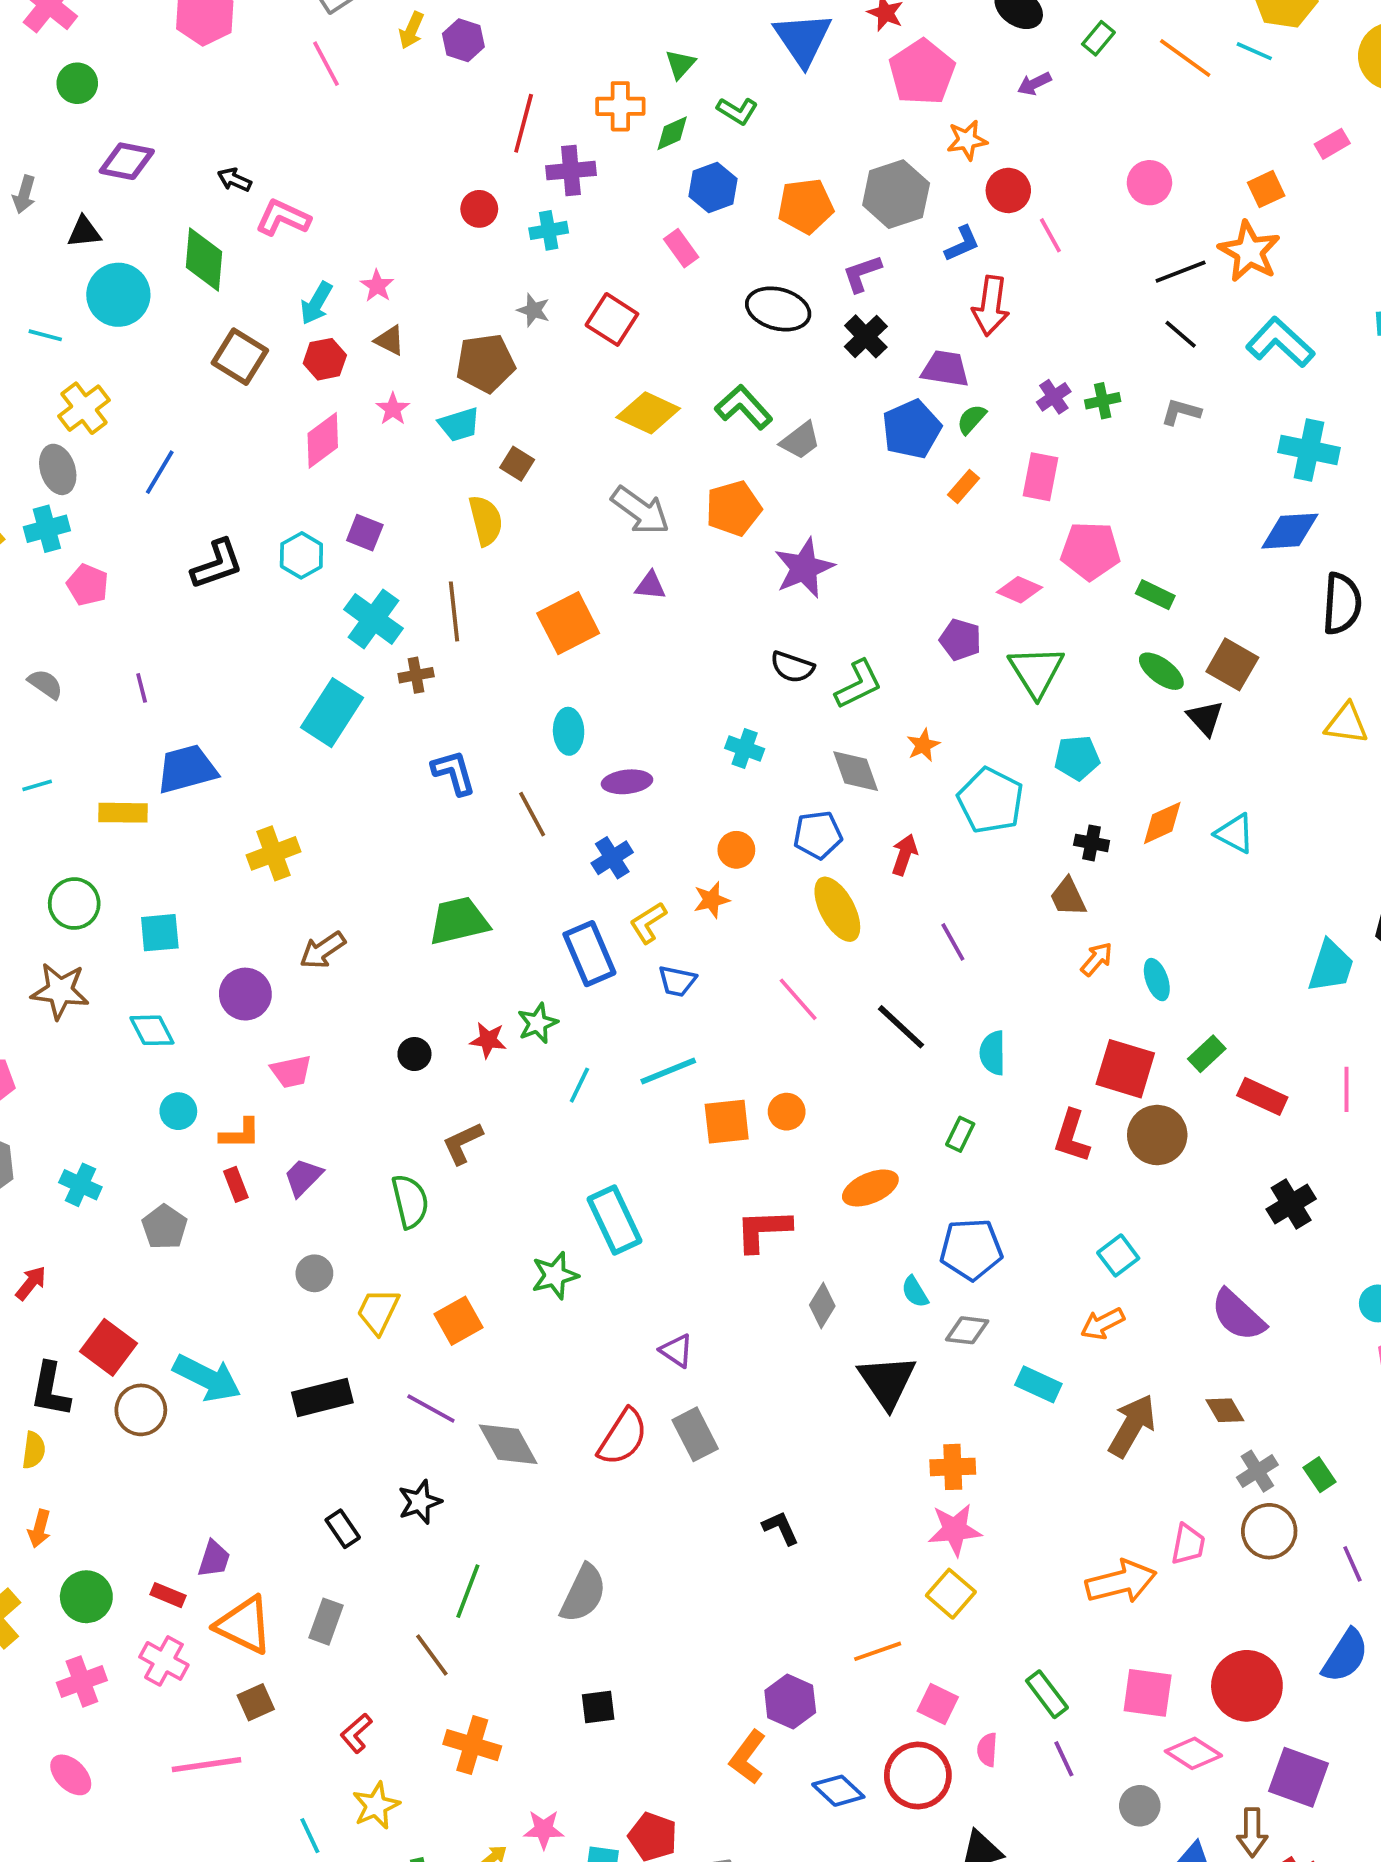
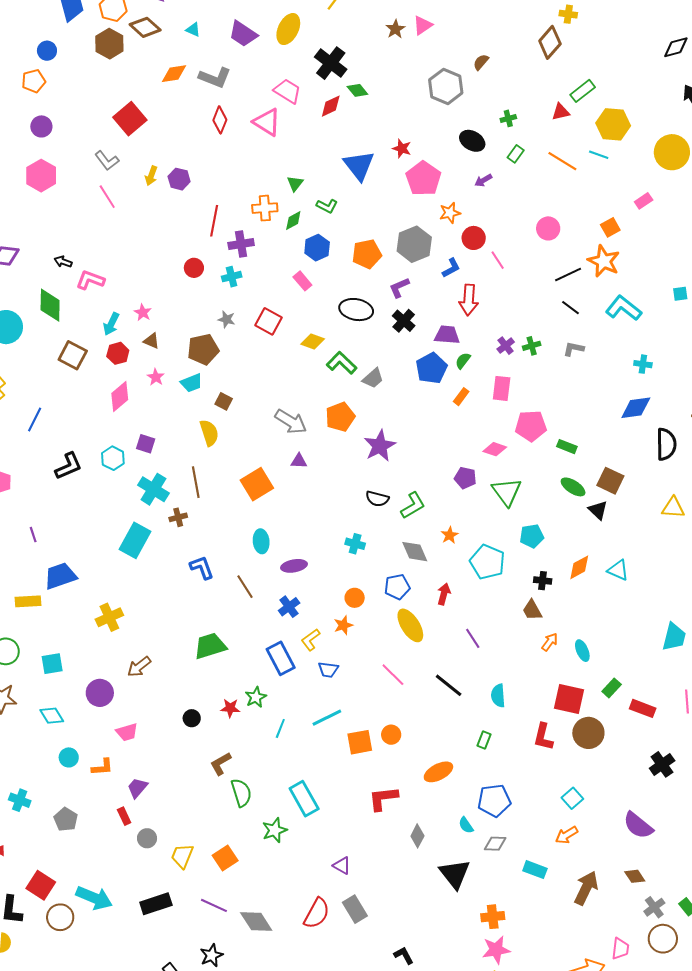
yellow diamond: (648, 413) -> (313, 342), moved, size x0.7
cyan cross: (1309, 450) -> (643, 364), size x0.6
red rectangle: (236, 1184) -> (124, 816), moved
green semicircle: (410, 1201) -> (241, 793), moved

